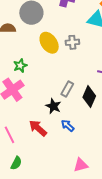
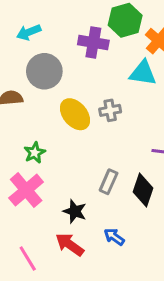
black star: (53, 106) -> (75, 211), moved

